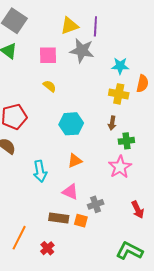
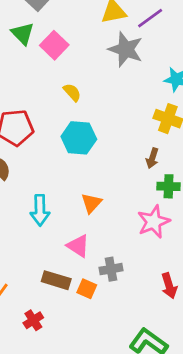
purple line: (95, 26) -> (150, 18), turned 42
pink square: (48, 55) -> (54, 45), moved, turned 36
cyan hexagon: (71, 124) -> (79, 138), moved
orange triangle: (75, 161) -> (91, 203), turned -35

